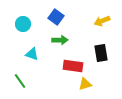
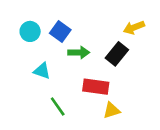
blue square: (56, 17) -> (60, 31), moved
black rectangle: (101, 53) -> (117, 54), moved, turned 48
green line: (20, 81) -> (58, 106), moved

